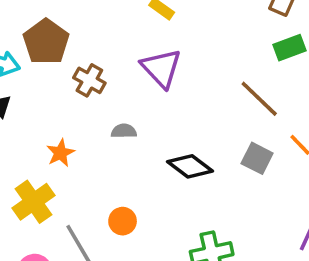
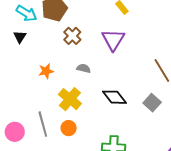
yellow cross: (33, 202) -> (70, 99), moved, turned -30
orange circle: (123, 221) -> (69, 128), moved

